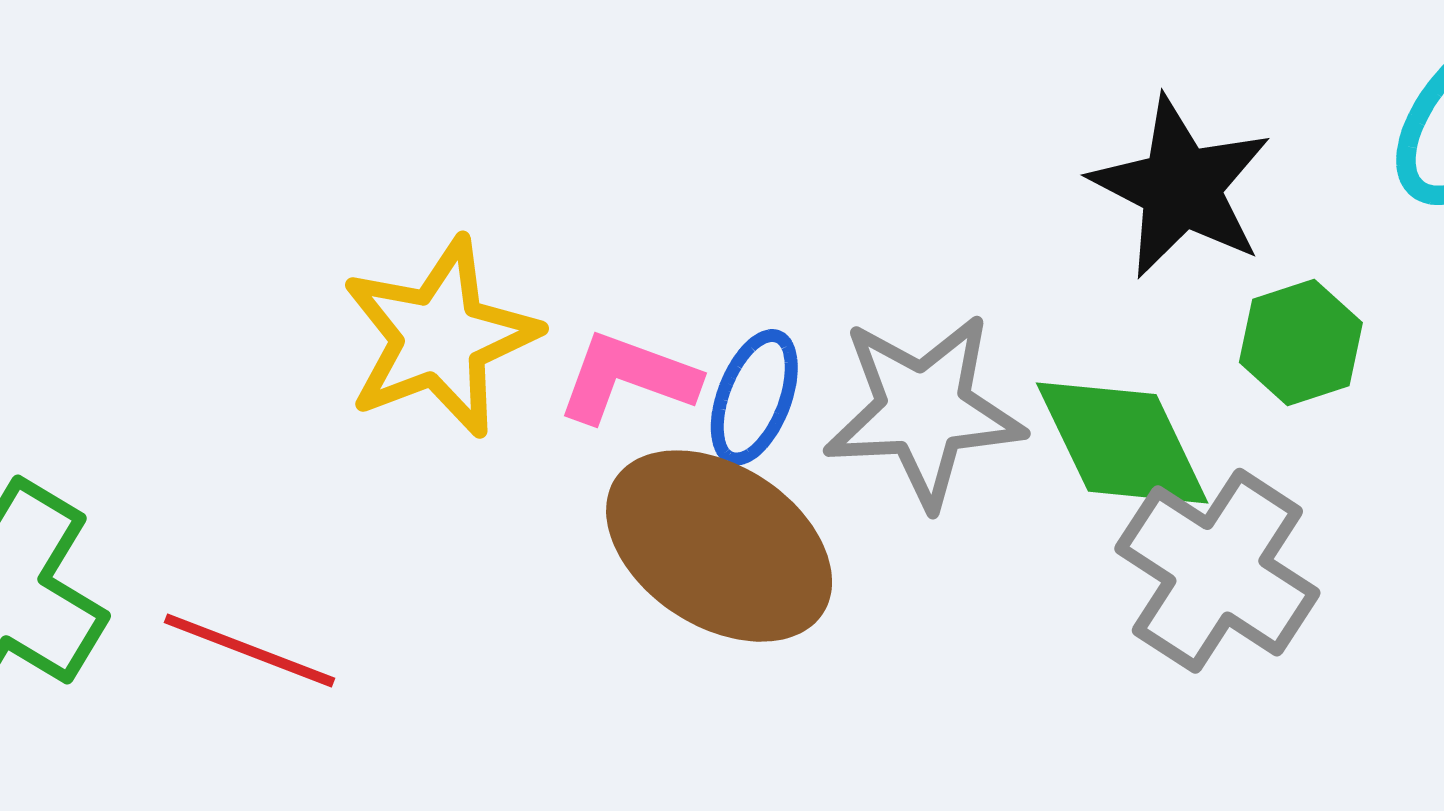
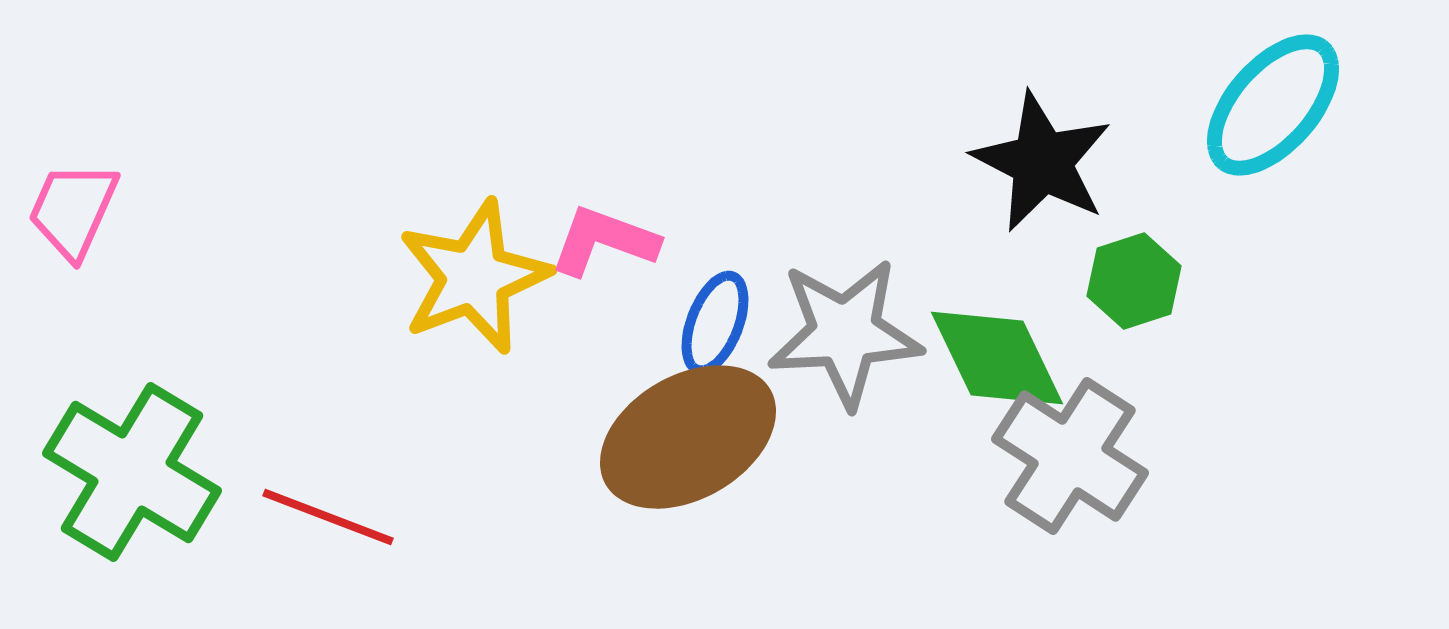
pink L-shape: (628, 378) -> (604, 241), moved
brown ellipse: (719, 546) -> (688, 437), turned -63

